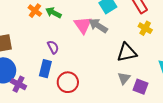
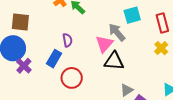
pink triangle: (83, 25) -> (104, 44), moved
black triangle: (127, 52) -> (114, 61), moved

